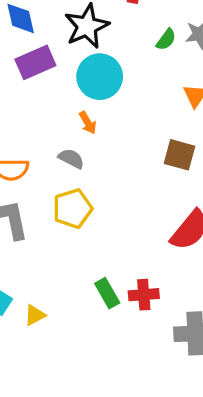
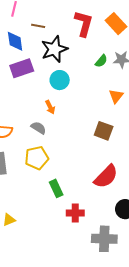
cyan circle: (100, 77) -> (60, 80), size x0.7
green rectangle: (107, 293) -> (56, 188), moved

